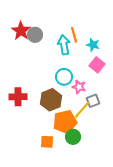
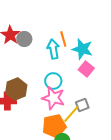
cyan star: (93, 45) -> (82, 49), size x1.5
pink star: (79, 87) -> (53, 98), moved, size x1.6
brown hexagon: (51, 100) -> (16, 89), moved

